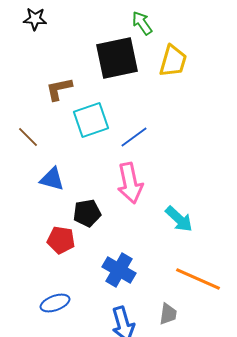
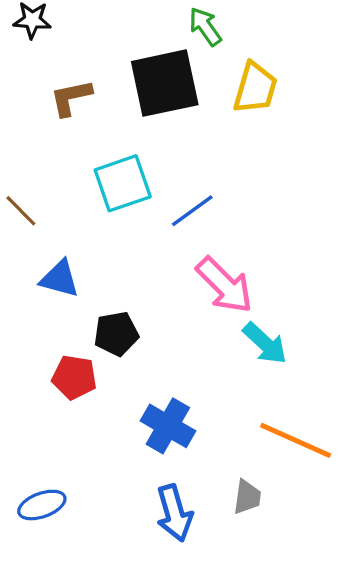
brown L-shape: (59, 89) -> (71, 98), moved
pink arrow: (130, 183) -> (225, 285), moved, turned -33
blue ellipse: (55, 303) -> (42, 505), moved

